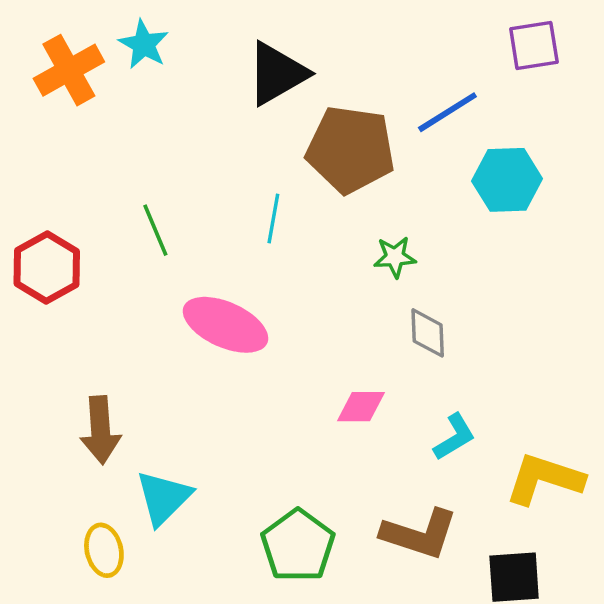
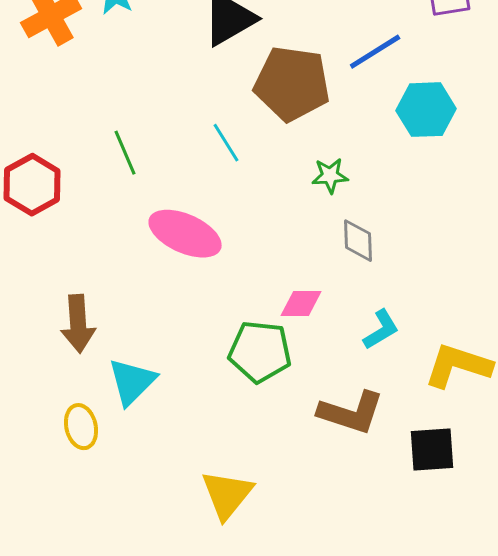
cyan line: (273, 218) -> (226, 143), turned -42
green pentagon: (298, 546) -> (260, 352), moved, turned -30

